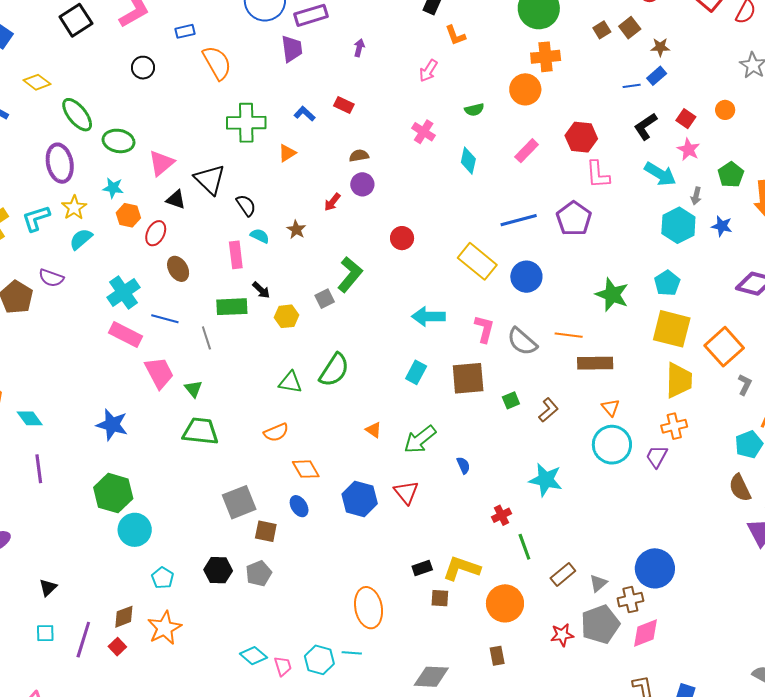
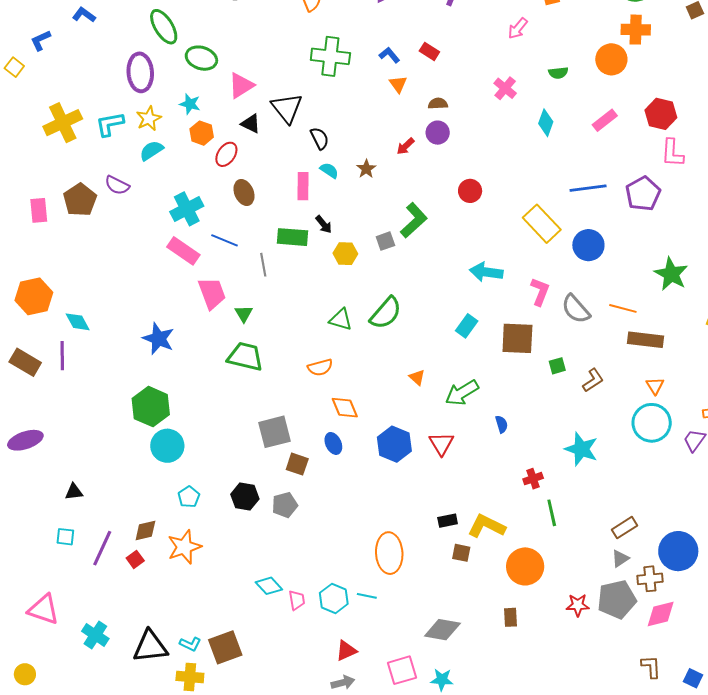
orange triangle: (287, 153) -> (398, 84), moved, turned -42
purple line: (39, 469) -> (62, 356), moved
brown rectangle: (563, 574) -> (625, 528), moved
black triangle: (48, 587) -> (74, 492), turned 30

